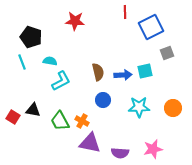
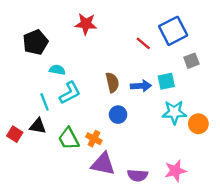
red line: (125, 12) -> (143, 43), moved, turned -48
black pentagon: (31, 37) -> (35, 42), turned 30
cyan line: (22, 62) -> (45, 102), moved
cyan star: (139, 107) -> (174, 112), moved

